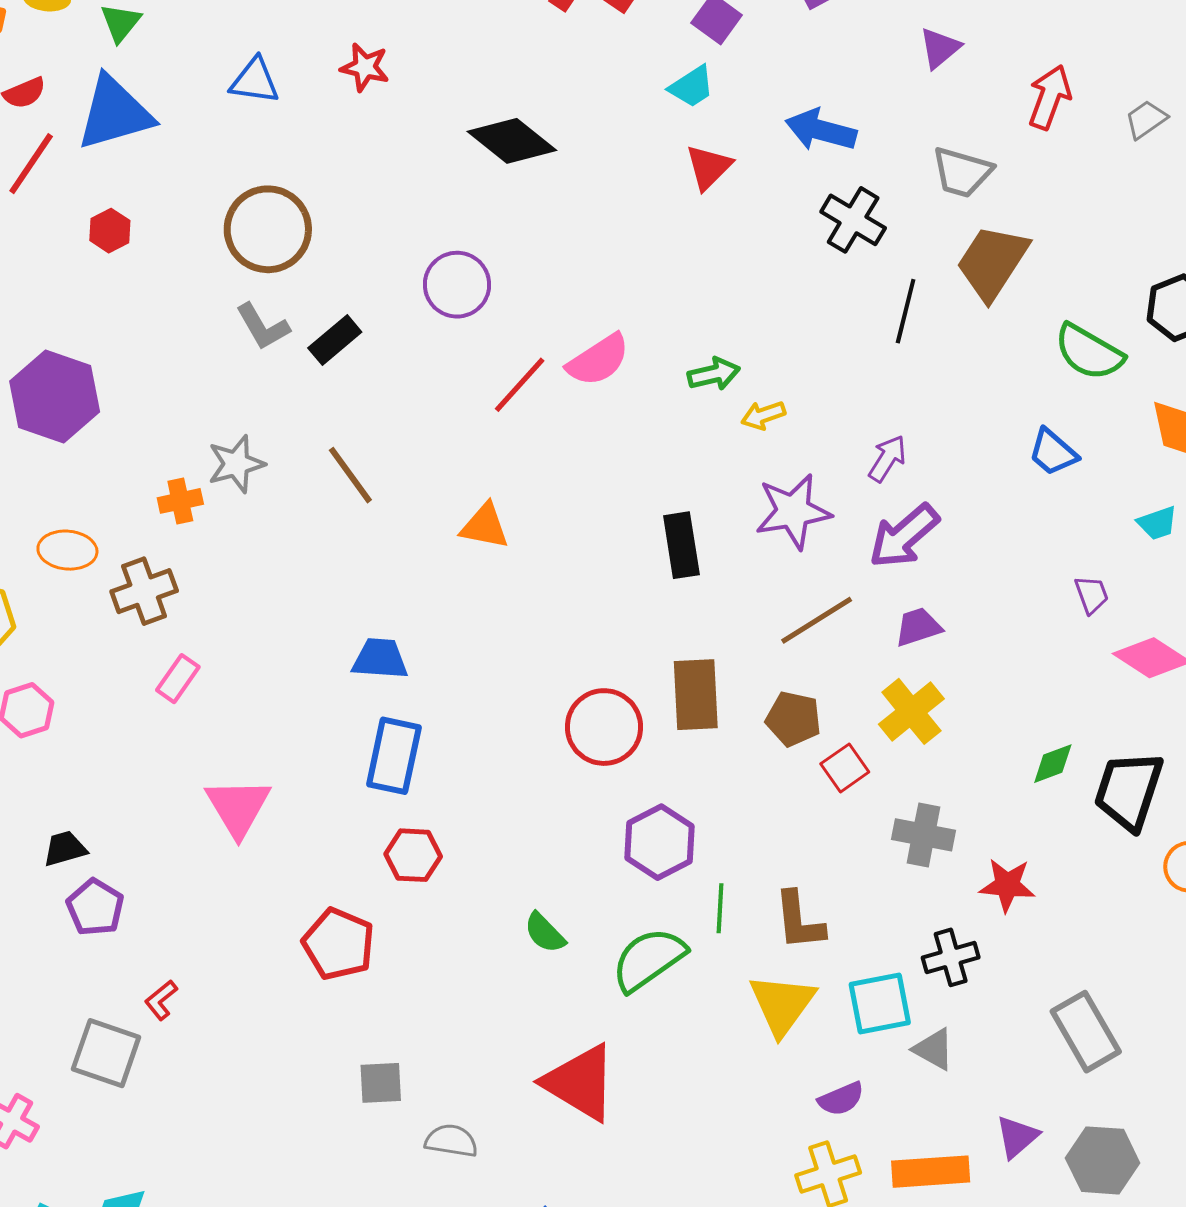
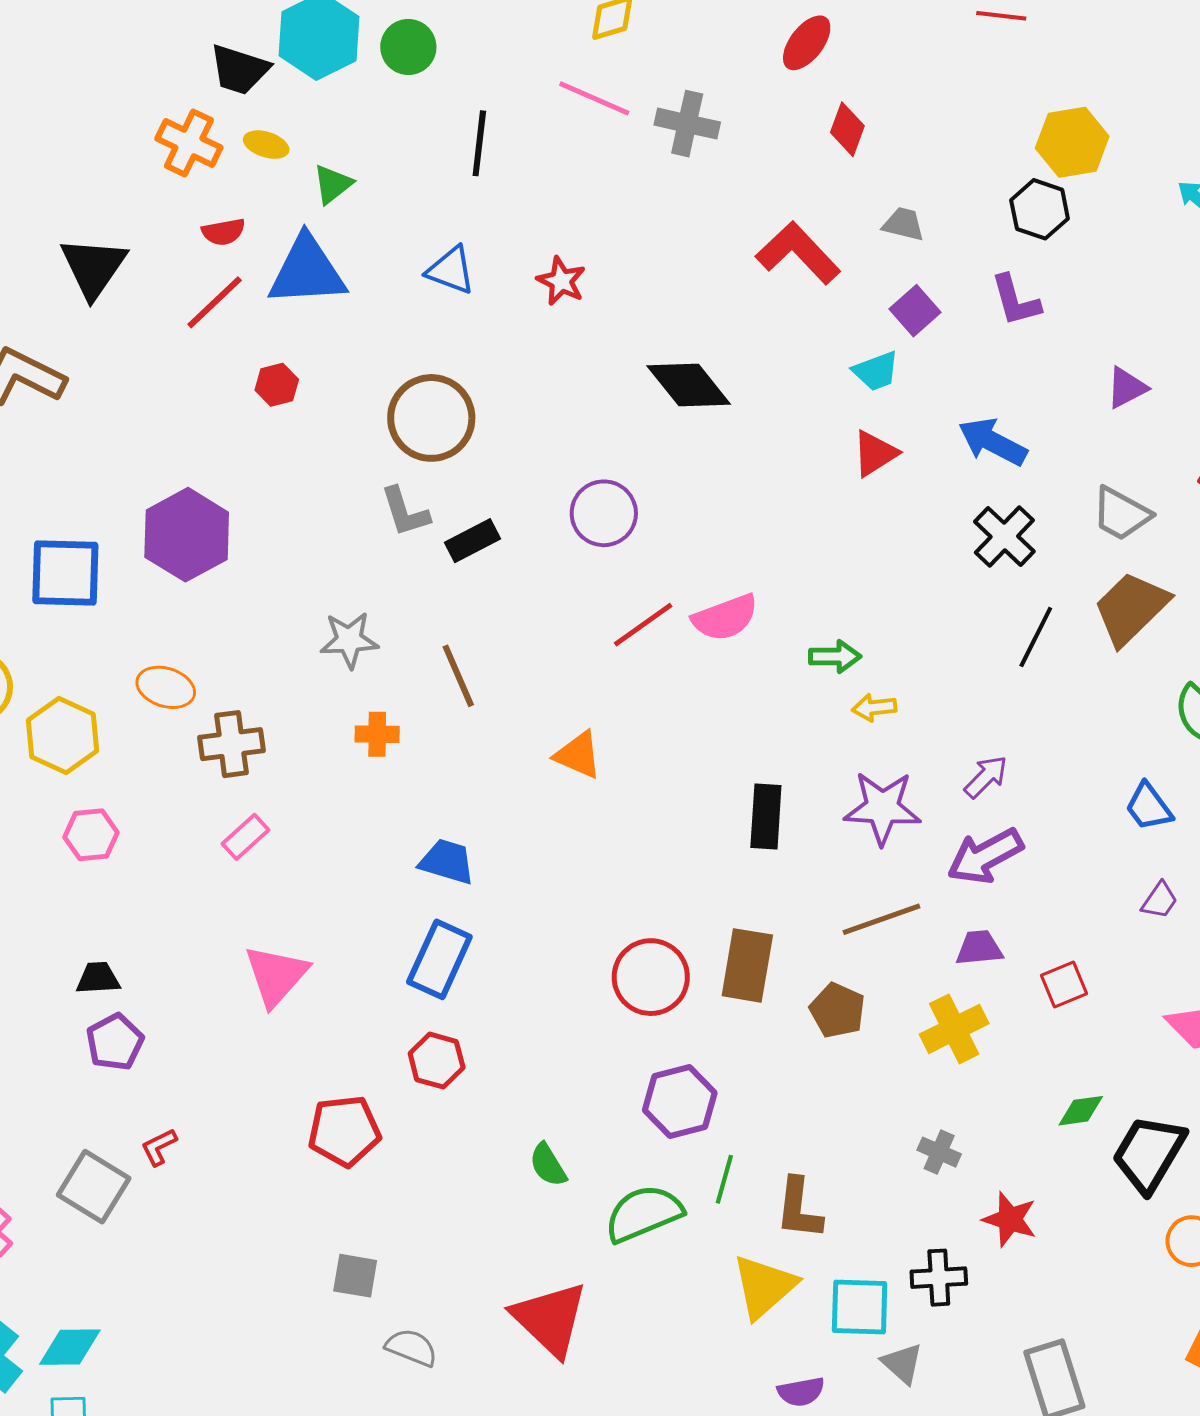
orange cross: (180, 501) -> (377, 734), moved
purple trapezoid: (1092, 595) -> (1160, 900), moved, turned 42
red square: (845, 768) -> (1064, 984), moved
gray cross: (924, 835) -> (939, 1152), size x0.7
red pentagon: (338, 944) -> (344, 1131), turned 30

